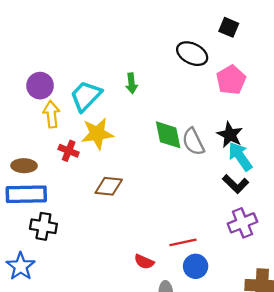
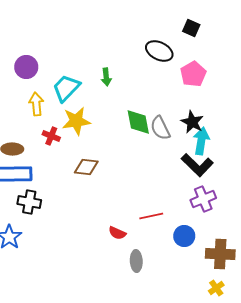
purple circle: (40, 86) -> (26, 67), moved
cyan arrow: (240, 157) -> (201, 141), turned 44
black L-shape: (236, 184) -> (197, 165), size x1.4
blue circle: (196, 266) -> (184, 236), moved

